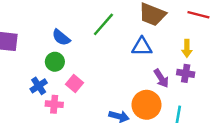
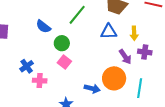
yellow arrow: (187, 48) -> (134, 33), moved
green circle: (55, 62) -> (62, 43), moved
pink square: (75, 83) -> (64, 62), moved

